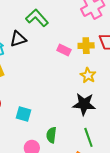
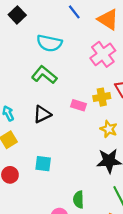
black triangle: (18, 39) -> (42, 114), moved
cyan square: (23, 114) -> (43, 164), moved

